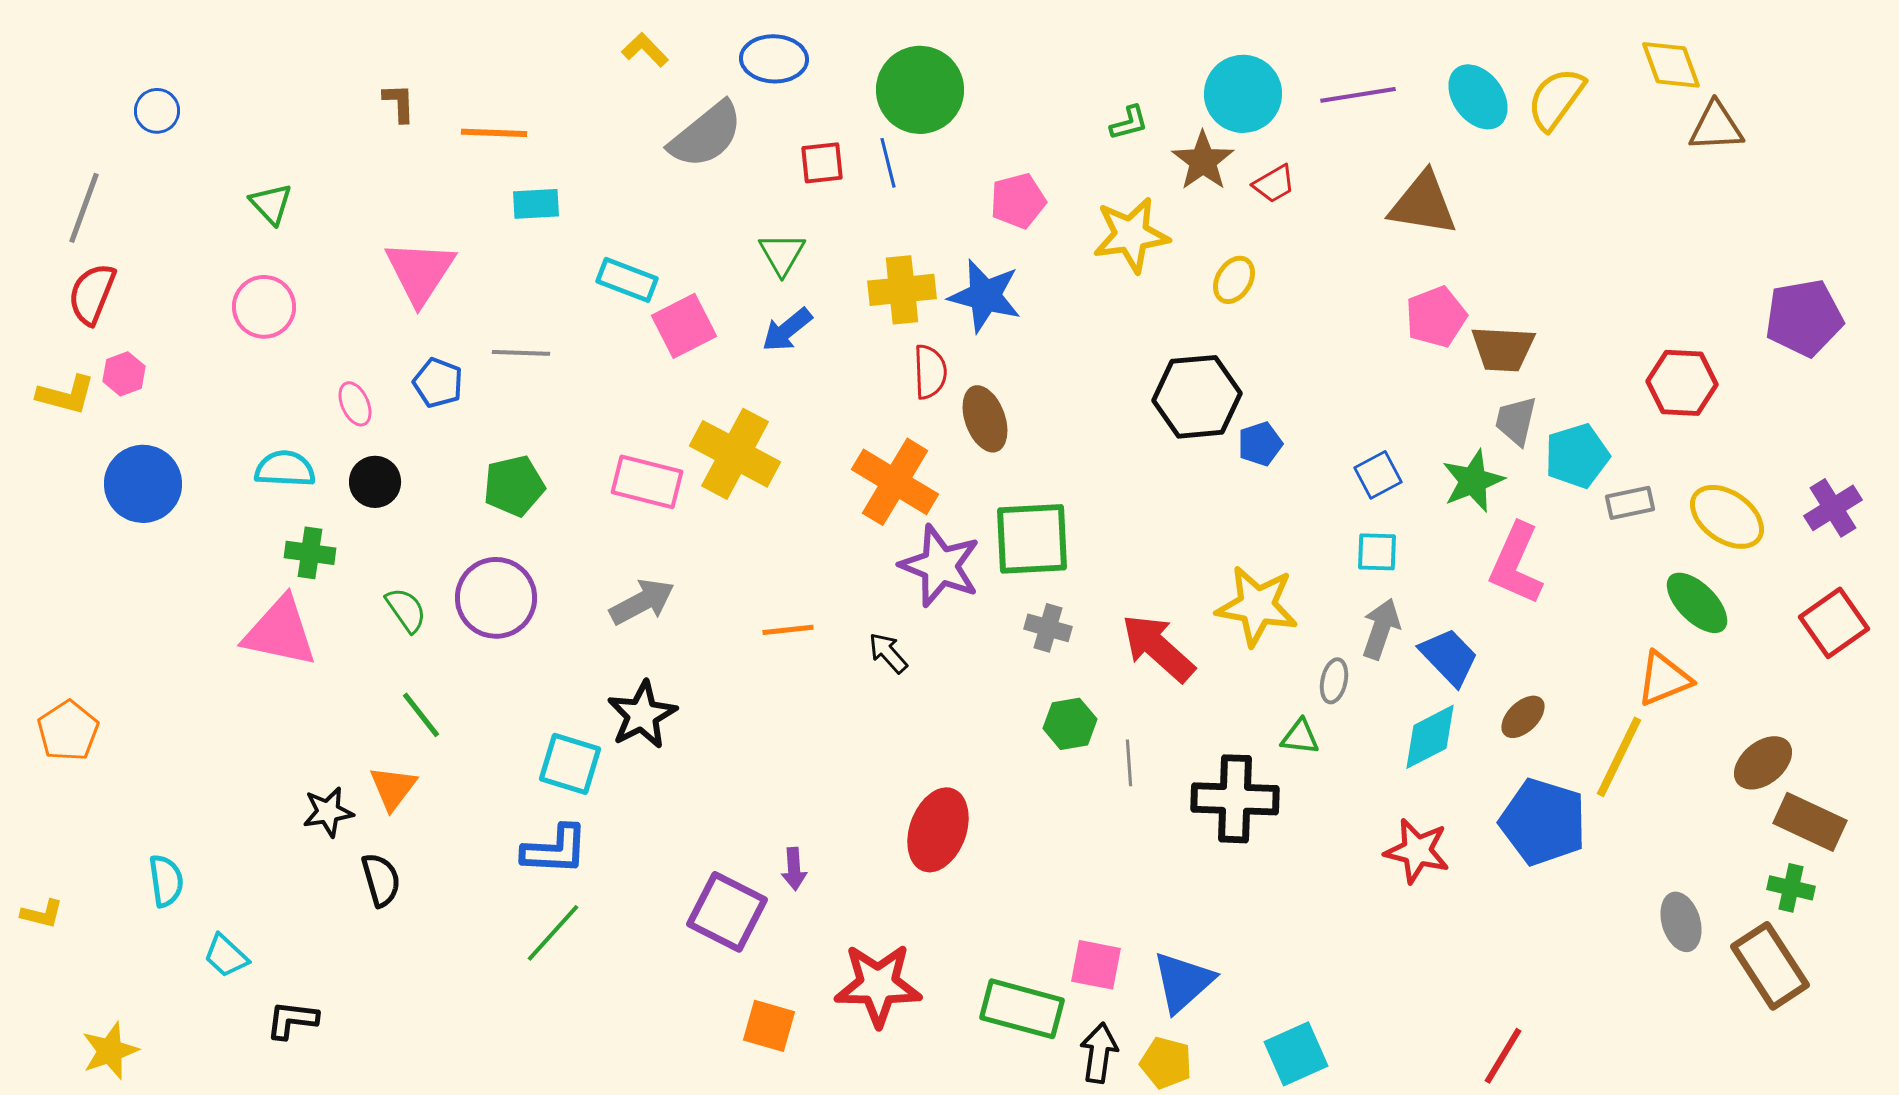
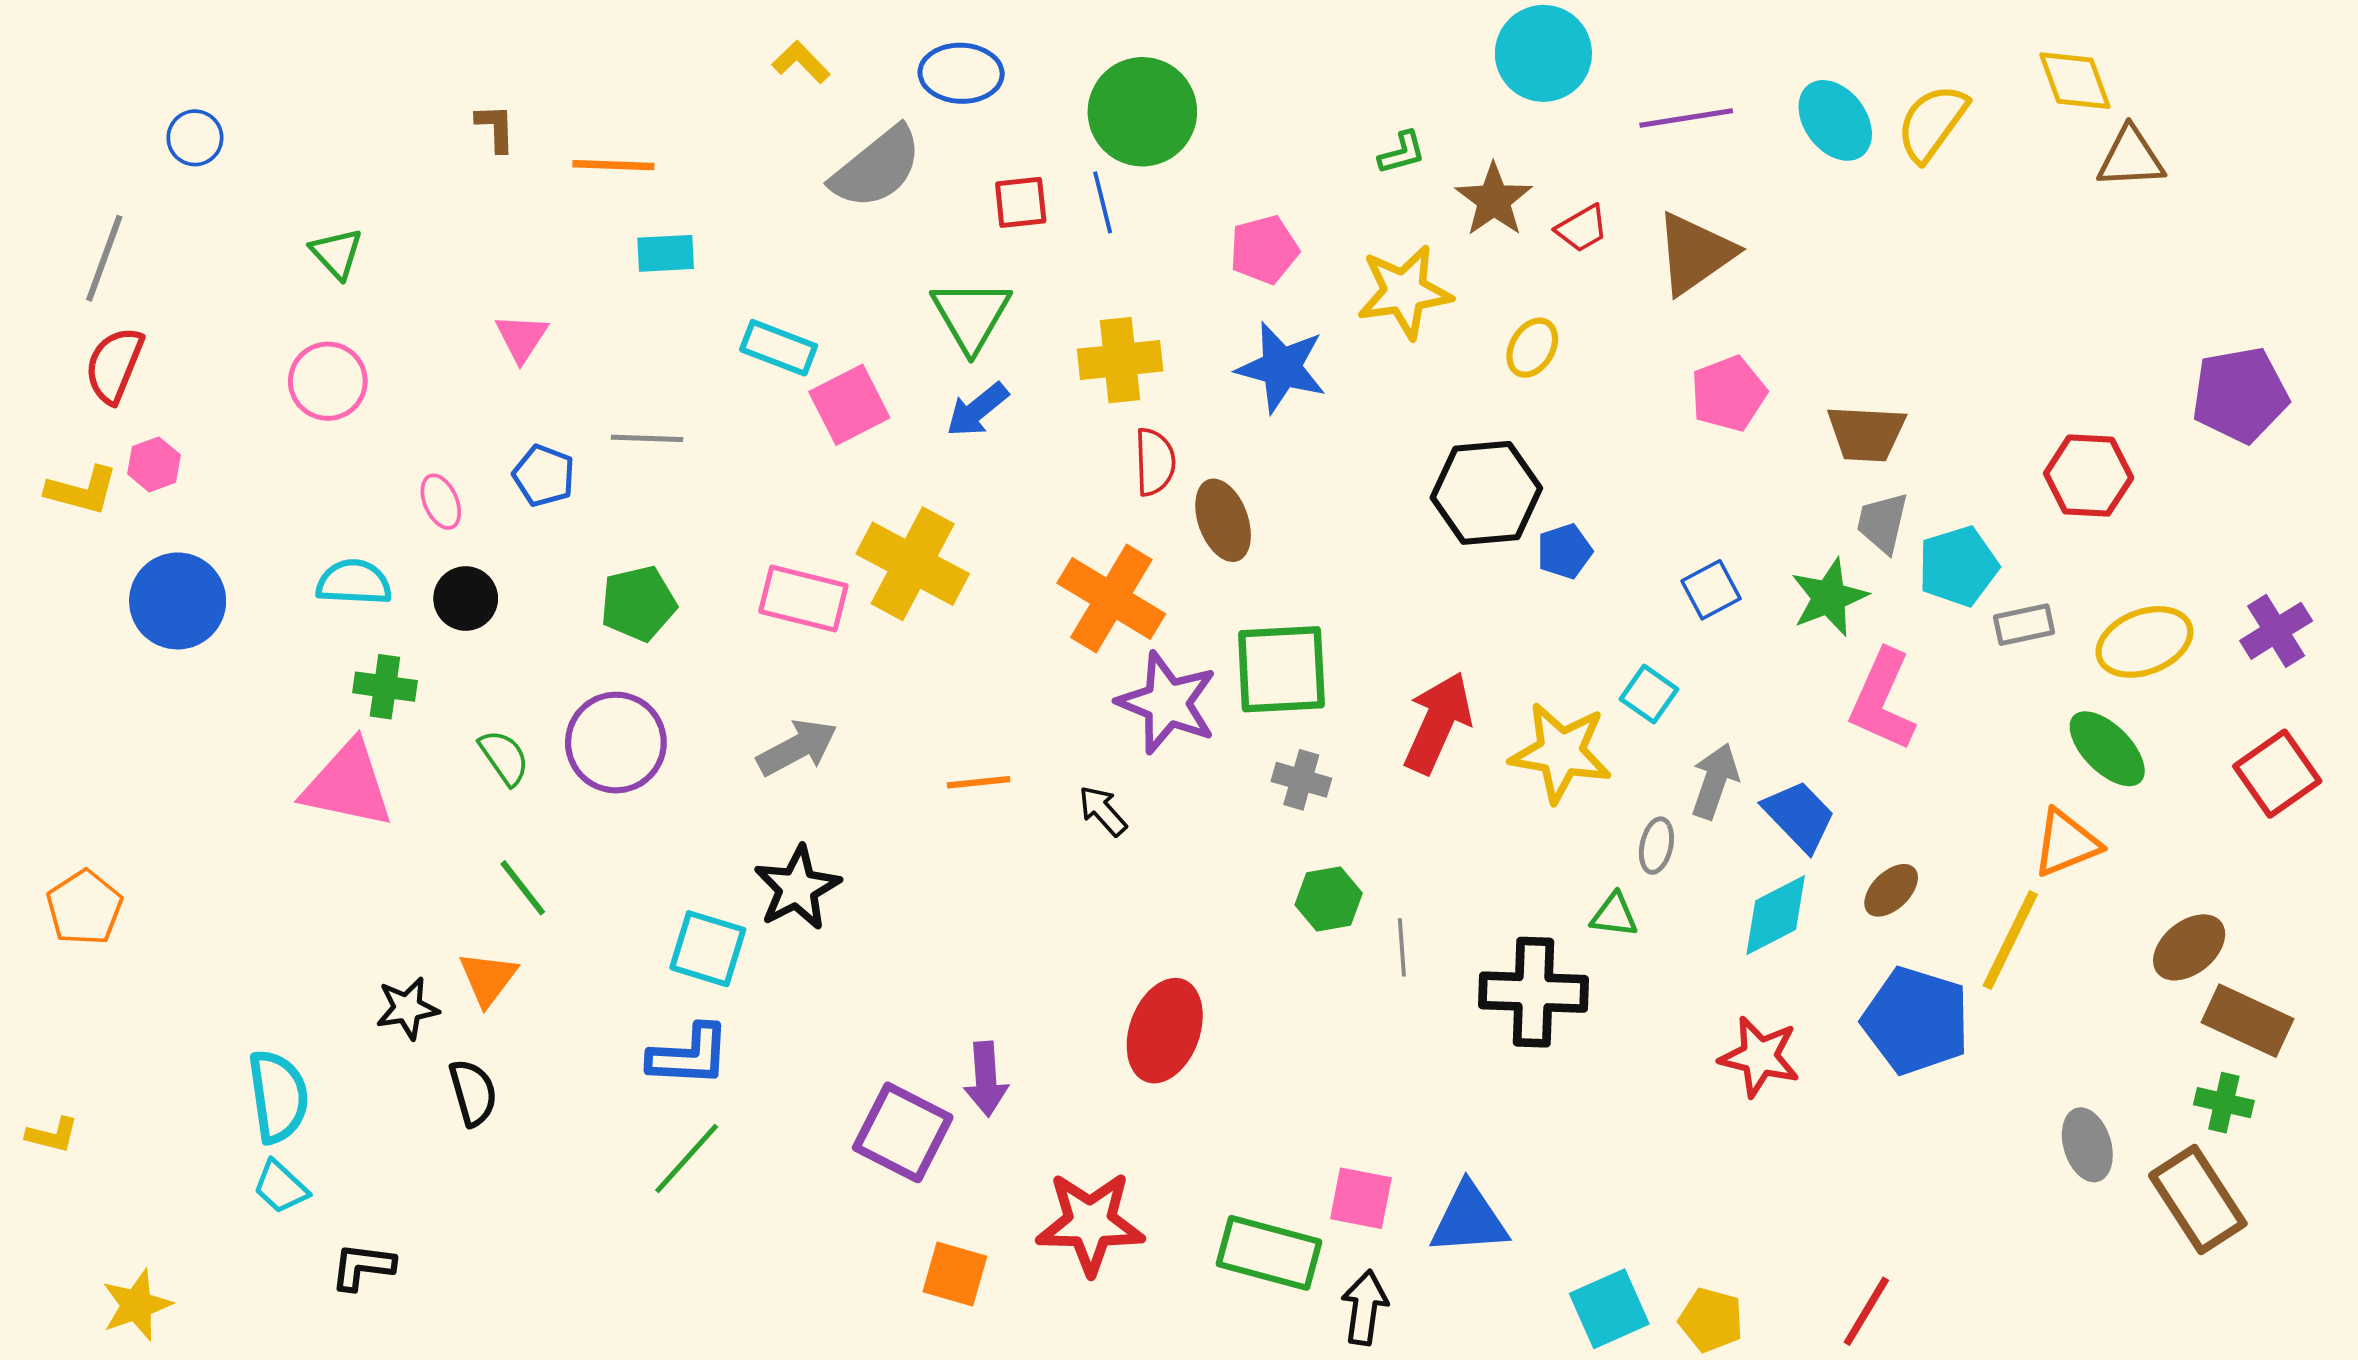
cyan circle: (1243, 94) -> (1543, 53), moved
brown triangle: (1423, 204) -> (1695, 253), moved, turned -44
green triangle: (782, 254) -> (971, 315), size x1.4
pink triangle: (420, 272) -> (522, 338), size x0.6
blue star: (985, 296) -> (1281, 368), moved
pink pentagon: (1436, 317) -> (1728, 394), moved
yellow ellipse: (1727, 517) -> (2144, 642), turned -56
cyan square: (1377, 552) -> (1649, 694), moved, turned 33
red arrow: (1158, 648) -> (1438, 723), moved, turned 72
purple arrow: (794, 869) -> (986, 1079), size x1.4
cyan semicircle: (166, 881) -> (278, 1096), moved, size x1.4
blue triangle: (1183, 982) -> (1469, 1219), turned 38
yellow pentagon: (1166, 1063) -> (1711, 1320), moved

